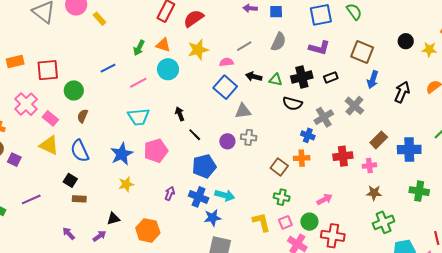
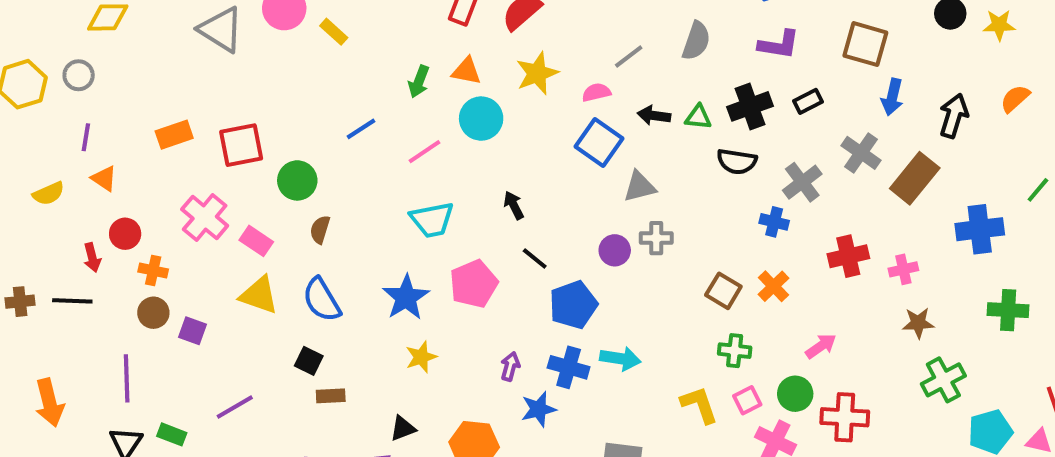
black line: (195, 135) -> (535, 259), moved
brown rectangle: (379, 140) -> (915, 178), moved, size x1.4
orange cross: (302, 158) -> (773, 286), moved, turned -35
blue star: (213, 218) -> (539, 409), moved

